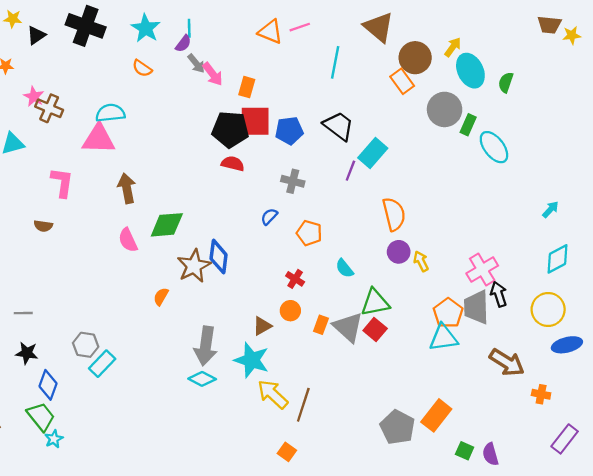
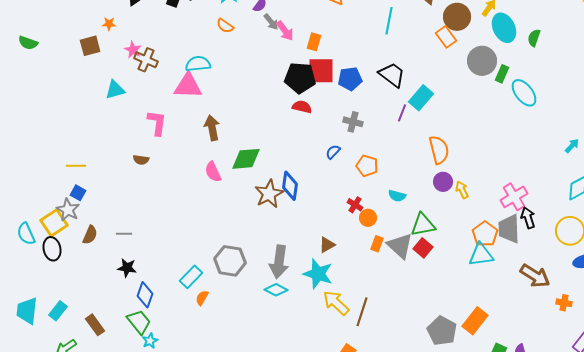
cyan semicircle: (345, 268) -> (397, 196), turned -36
orange semicircle: (161, 297) -> (202, 298), moved
orange circle: (290, 311) -> (368, 218), moved
gray hexagon: (86, 345) -> (230, 261), moved, size x1.4

